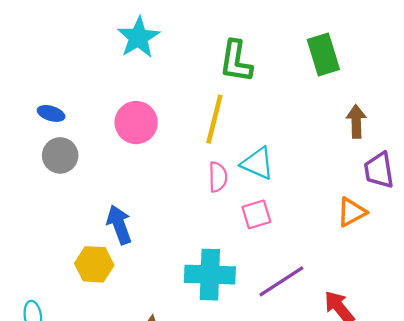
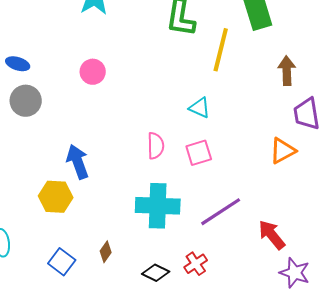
yellow line: (214, 119) -> (221, 50), moved
pink circle: (136, 123) -> (93, 72), size x0.7
cyan triangle: (258, 163) -> (200, 108), size x0.7
pink semicircle: (218, 177) -> (156, 146), moved

